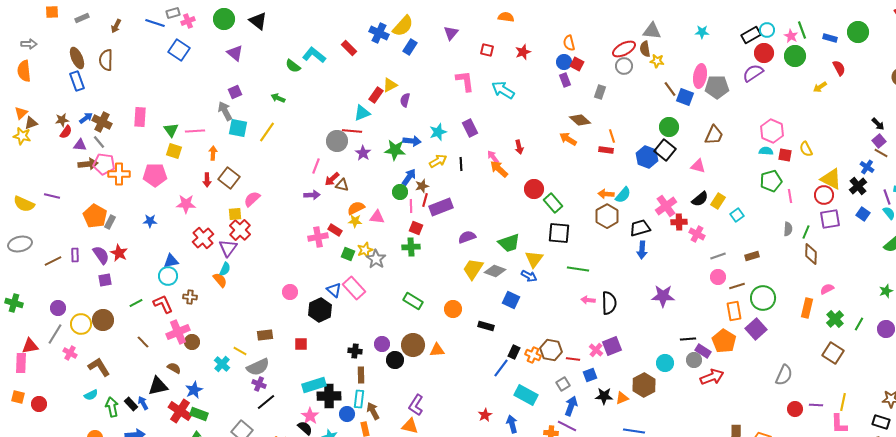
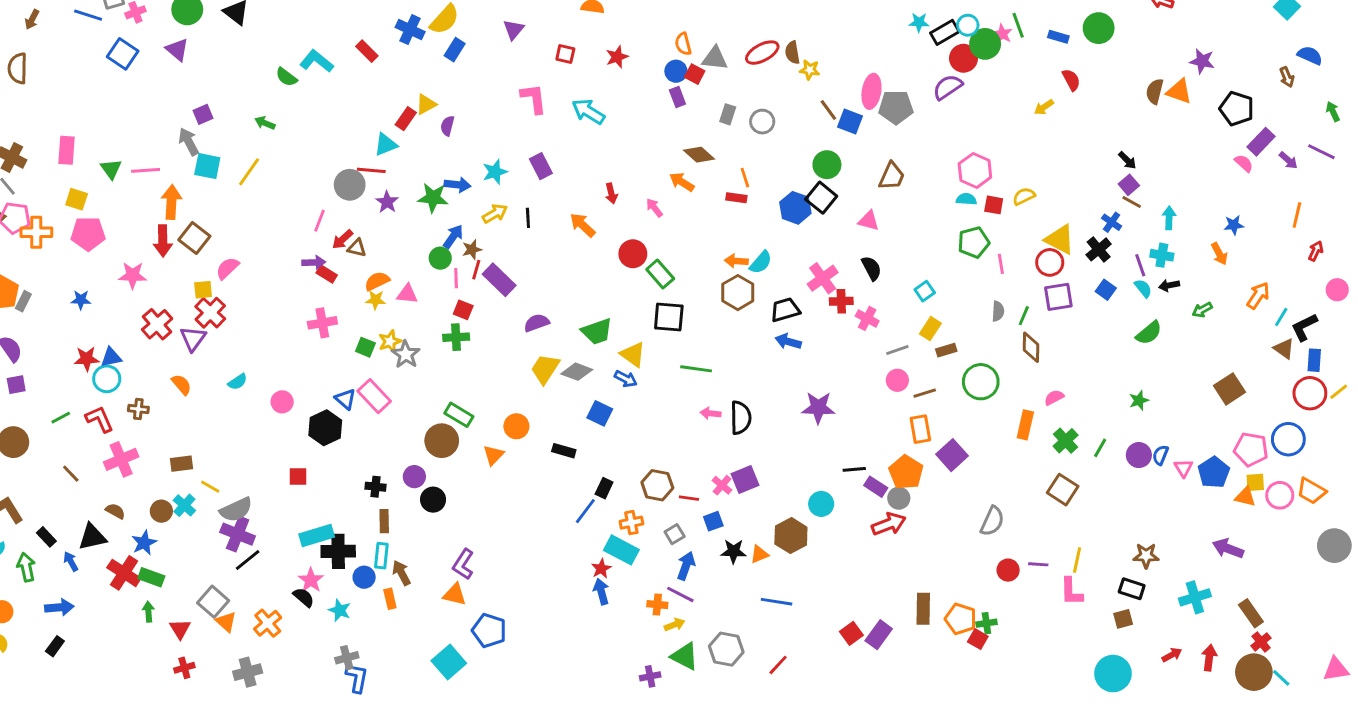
gray triangle: (652, 31) -> (715, 58), moved
cyan star: (702, 32) -> (919, 22), moved
purple triangle: (235, 53) -> (177, 50), moved
green circle: (795, 56) -> (985, 44), moved
gray circle: (624, 66) -> (762, 122), moved
yellow semicircle: (806, 149) -> (1024, 196), turned 91
yellow square: (174, 151) -> (77, 199), moved
orange arrow: (213, 153) -> (171, 202), size x1.6
pink arrow: (493, 157) -> (654, 208), moved
red arrow: (207, 180) -> (163, 241), size x1.5
black semicircle: (700, 199) -> (871, 268), turned -78
yellow rectangle: (718, 201) -> (930, 329), moved
purple rectangle: (441, 207) -> (499, 280), turned 65
red rectangle: (335, 230) -> (327, 274), moved
blue arrow: (642, 250) -> (788, 341), turned 102
red star: (119, 253) -> (87, 359), moved, turned -30
yellow triangle: (534, 259) -> (633, 354), turned -30
cyan semicircle: (225, 269) -> (238, 382), moved, turned 32
green circle: (763, 298) -> (981, 382), moved
brown rectangle: (265, 335) -> (181, 464), moved
brown circle: (192, 342) -> (161, 511), moved
brown circle: (413, 345) -> (442, 441), moved
orange triangle: (437, 350) -> (493, 455), moved, turned -42
orange cross: (533, 355) -> (631, 523), moved, turned -35
gray circle: (694, 360) -> (899, 498), moved
purple cross: (259, 384) -> (238, 534), size x1.6
black rectangle: (131, 404) -> (46, 537), moved
red star: (485, 415) -> (601, 569), moved

